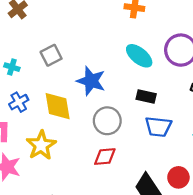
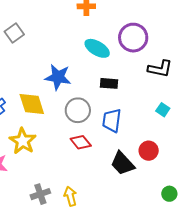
gray square: (51, 55) -> (14, 33), moved
blue trapezoid: (158, 127) -> (112, 120), moved, turned 100
red diamond: (105, 157) -> (81, 142), turned 65

